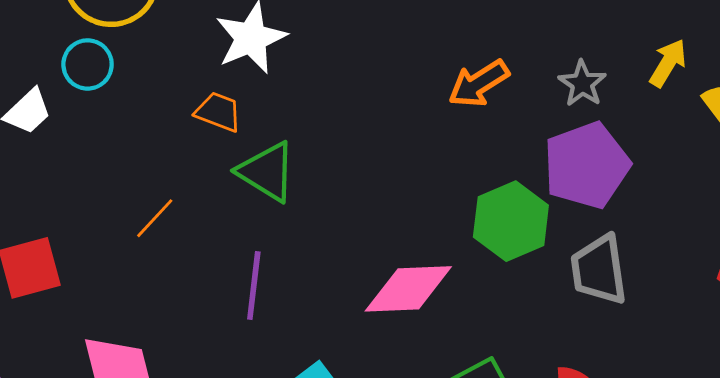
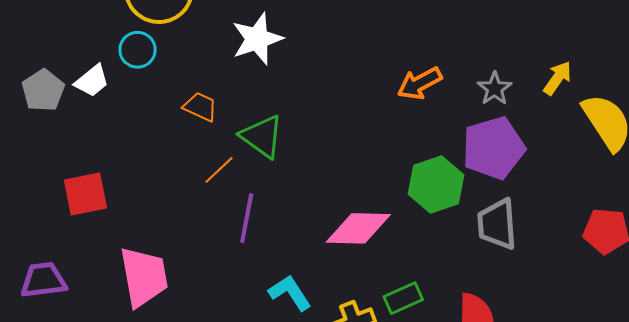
orange trapezoid: (218, 112) -> (200, 107), moved
orange line: (155, 218) -> (219, 170), moved

